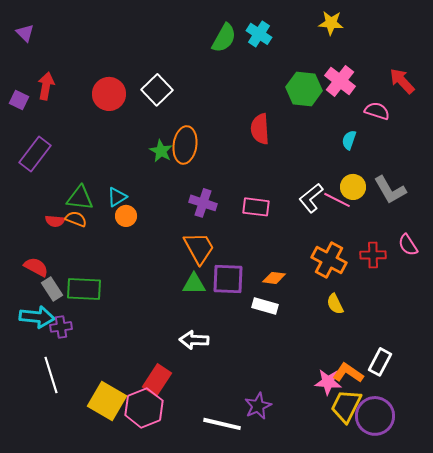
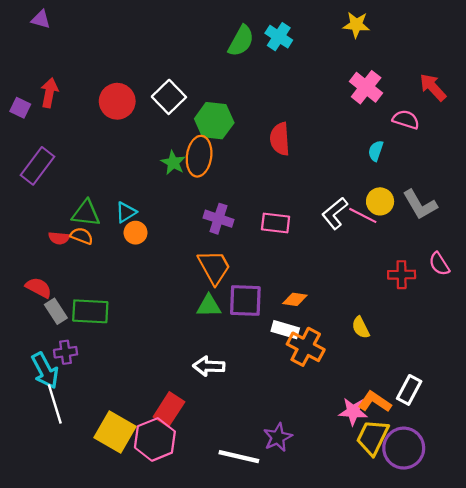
purple triangle: (25, 33) -> (41, 19), moved, turned -30
green hexagon: (304, 89) -> (214, 121), moved
orange cross: (329, 260) -> (306, 347), moved
cyan arrow: (37, 317) -> (45, 371), moved, turned 56

